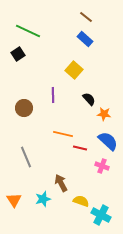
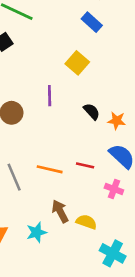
black semicircle: (89, 99) -> (92, 111), moved
orange line: (63, 134) -> (50, 169), moved
yellow semicircle: (81, 201) -> (86, 222), moved

